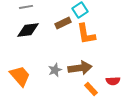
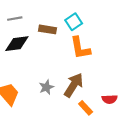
brown rectangle: (63, 23) -> (47, 29), moved, turned 35
brown arrow: (80, 68) -> (74, 85), turned -50

